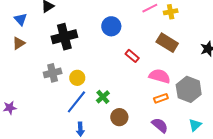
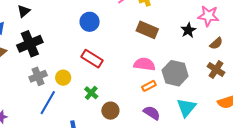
black cross: (64, 37) -> (30, 44), moved
red rectangle: (132, 56) -> (92, 59), moved, size x1.5
blue line: (76, 102) -> (48, 103), moved
cyan triangle: (195, 125) -> (186, 108), size x1.5

